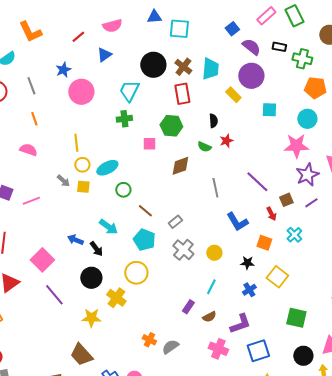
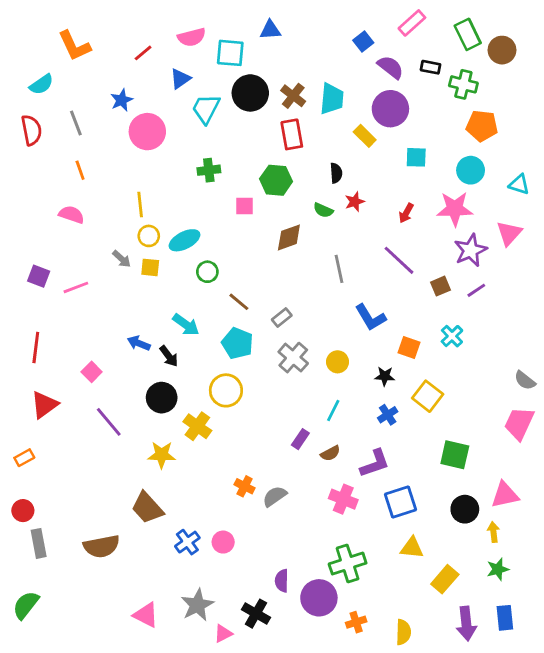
green rectangle: (294, 16) -> (468, 34), moved
blue triangle: (154, 17) -> (270, 30), moved
cyan square: (179, 29) -> (230, 53), moved
cyan trapezoid: (129, 91) -> (206, 109), moved
red arrow: (271, 214) -> (406, 213), moved, turned 56
pink square: (42, 260) -> (92, 372), size x0.6

